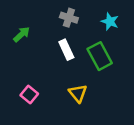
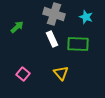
gray cross: (69, 18) -> (54, 14), size x1.5
green rectangle: (100, 56) -> (78, 44), turned -60

